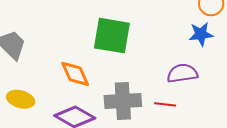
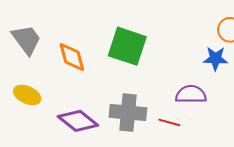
orange diamond: (75, 74) -> (72, 57), moved

